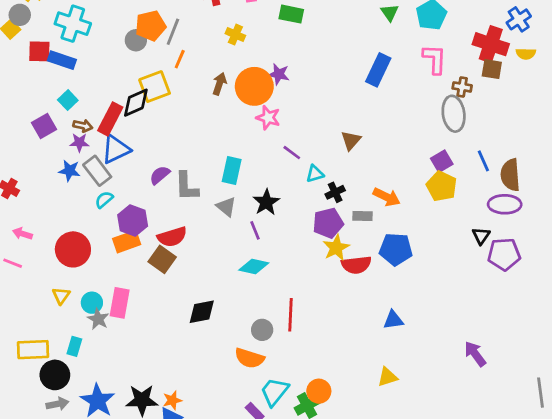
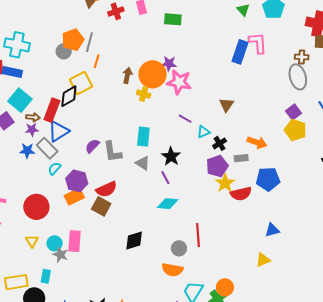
yellow cross: (235, 35) -> (144, 94), moved
pink L-shape: (435, 59) -> (258, 43), moved
cyan square: (68, 100) -> (20, 100), size x1.6
pink star: (268, 118) -> (179, 82), moved, size x1.4
yellow triangle: (387, 377) -> (263, 260), moved

